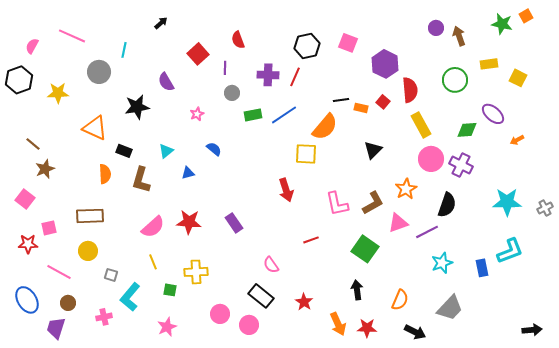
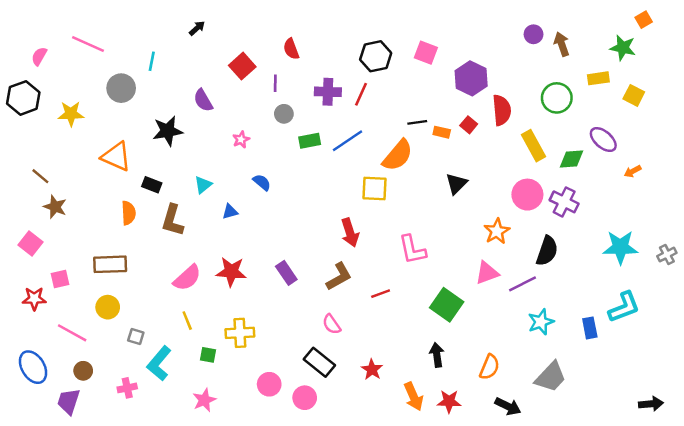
green star: (502, 24) -> (623, 48), moved
yellow rectangle: (421, 125) -> (534, 146), moved
brown star: (45, 169) -> (55, 207), turned -30
brown L-shape: (373, 203) -> (339, 277), moved

